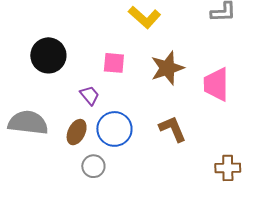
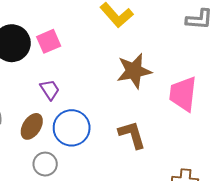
pink square: (114, 63) -> (49, 41), moved, turned -35

